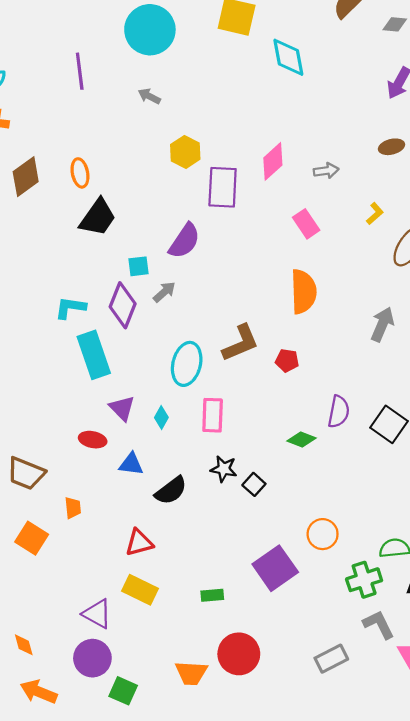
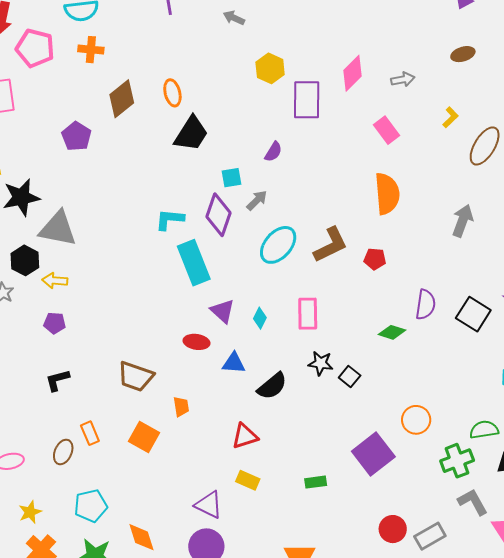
purple semicircle: (184, 241) -> (273, 152), size x0.6
cyan ellipse: (187, 364) -> (278, 245), moved, turned 30
yellow rectangle: (140, 590) -> (248, 480), size x0.7
orange diamond: (24, 645) -> (141, 537), size x1.4
red circle: (239, 654) -> (393, 529), moved, size x0.7

